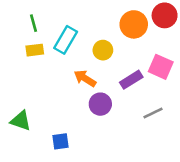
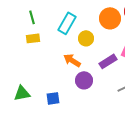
cyan rectangle: (66, 40) -> (67, 23), moved
green triangle: (21, 121) -> (22, 93), turned -30
blue square: (60, 141) -> (53, 98), moved

